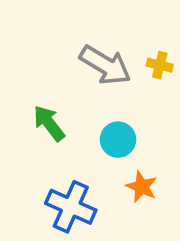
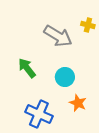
yellow cross: (160, 65) -> (88, 25), moved

